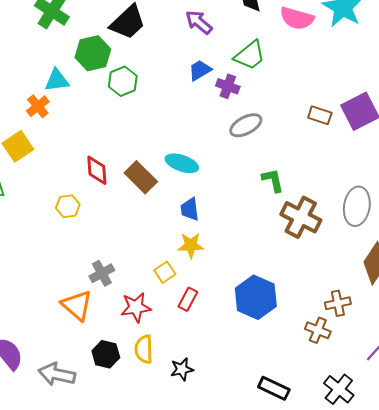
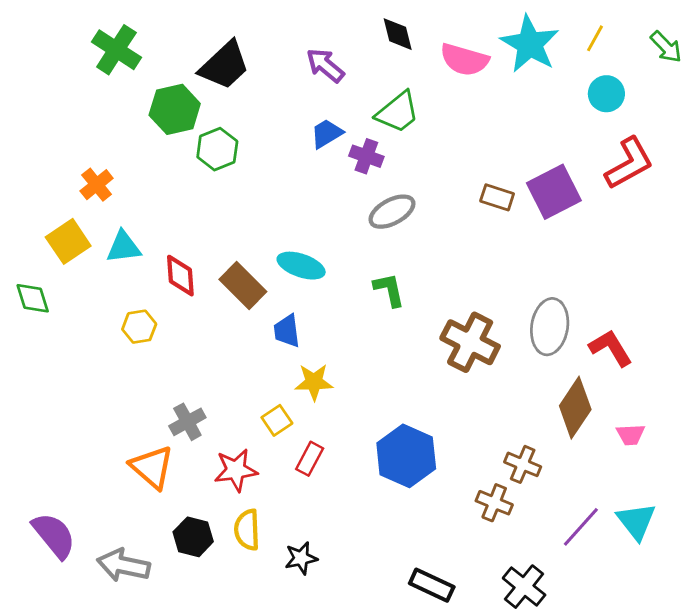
cyan triangle: (57, 80) -> (124, 247), moved
green L-shape: (273, 180) -> (389, 290), moved
blue trapezoid: (190, 209) -> (287, 331), moved
brown cross: (338, 303) -> (523, 464), turned 35

